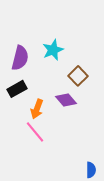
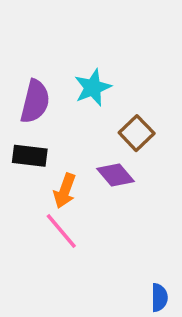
black rectangle: (17, 89) -> (30, 156), turned 36

